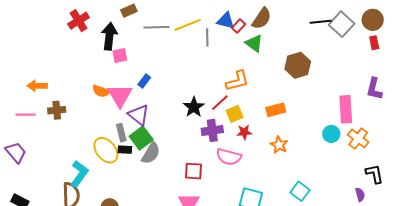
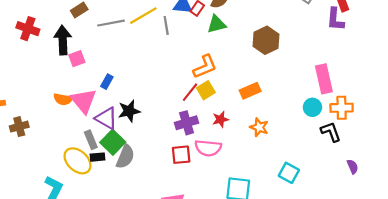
red cross: (79, 21) -> (28, 29), turned -30
green triangle: (254, 43) -> (217, 24), turned -42
purple L-shape: (374, 89) -> (335, 19), moved
black star: (194, 107) -> (129, 111), moved, turned 30
yellow square: (235, 114) -> (206, 90), moved
orange cross: (358, 139) -> (342, 108), turned -30
red square: (193, 171) -> (181, 155), moved
black L-shape: (374, 174) -> (331, 132), moved

